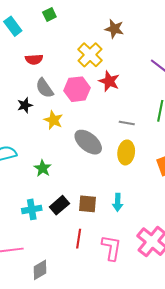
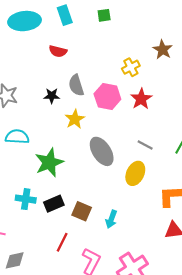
yellow cross: (90, 55) -> (131, 67), size x0.7
red semicircle: (34, 59) -> (58, 51), moved
green star: (43, 168) -> (49, 163), size x1.6

